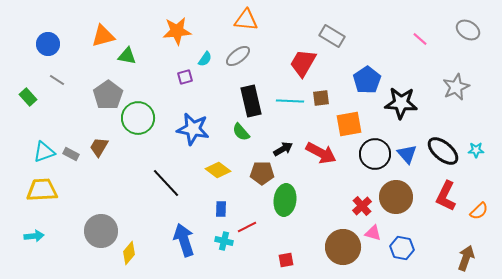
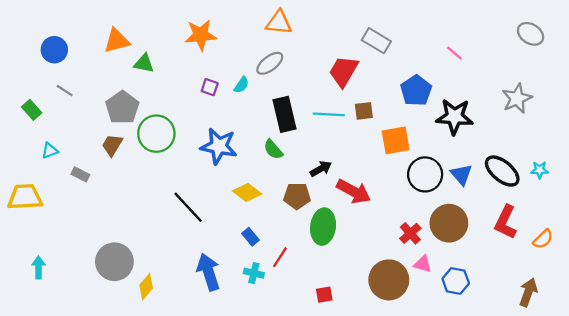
pink line: (420, 39) -> (455, 53), moved
cyan semicircle: (205, 59) -> (241, 85), moved
purple square: (185, 77) -> (210, 87), turned 35
brown trapezoid: (99, 147) -> (112, 145), moved
cyan triangle: (44, 152) -> (50, 151), moved, size x0.7
red arrow: (321, 153) -> (354, 191), moved
yellow trapezoid: (42, 190) -> (25, 197), moved
blue rectangle: (221, 209) -> (250, 237), turned -42
red line: (247, 227) -> (280, 257), turned -30
cyan arrow: (34, 236) -> (38, 267), turned -84

